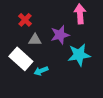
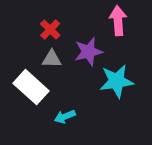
red cross: (25, 20) -> (50, 30), moved
cyan arrow: (41, 71) -> (65, 117), moved

